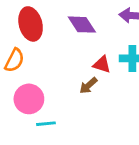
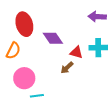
purple diamond: (82, 25) -> (53, 38), moved

